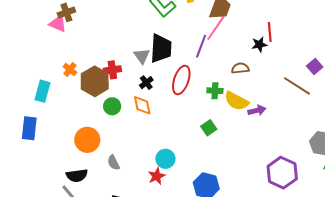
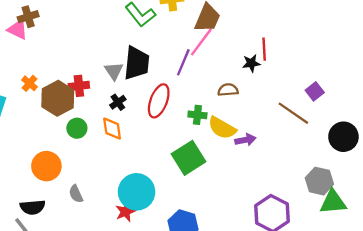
green square: (209, 128) -> (188, 158), size x1.8
cyan circle: (165, 159) -> (137, 192), size x1.6

